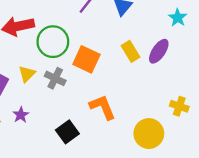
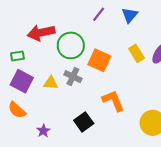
yellow triangle: (27, 74) -> (51, 83), moved, turned 49
purple star: (21, 115) -> (43, 131), moved

